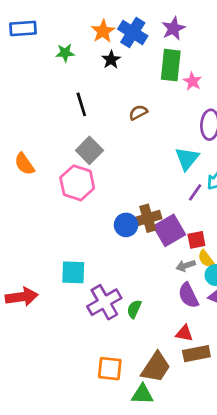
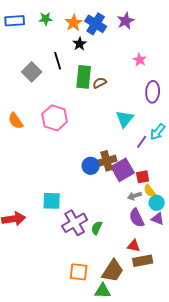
green star: (65, 53) -> (46, 19), moved
green rectangle: (171, 65) -> (84, 77), moved
black line: (81, 104) -> (58, 61), moved
gray square: (89, 150) -> (32, 72), moved
cyan triangle: (187, 159) -> (125, 119), moved
pink hexagon: (77, 183) -> (55, 118), moved

